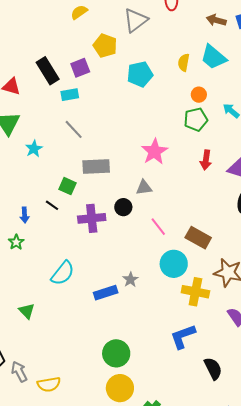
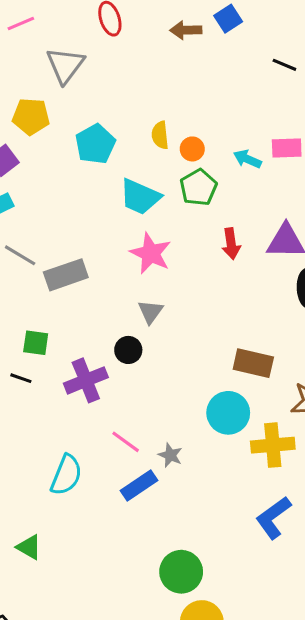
cyan trapezoid: (214, 57) -> (140, 197), moved
yellow semicircle: (184, 62) -> (160, 135), moved
gray rectangle: (96, 166) -> (66, 275), moved
gray triangle: (144, 188) -> (151, 312), turned -30
pink line: (158, 227) -> (126, 442), moved

